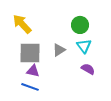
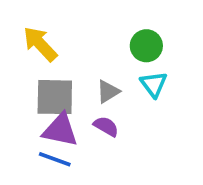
purple semicircle: (88, 69) -> (106, 126), moved
purple triangle: (33, 71) -> (60, 130), size x1.5

